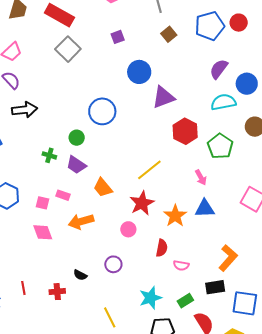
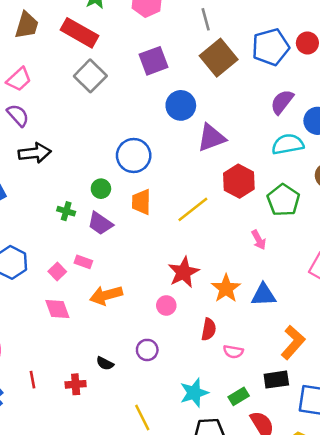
brown square: (169, 34) -> (219, 58), size x1.8
purple square: (118, 37) -> (154, 61), size x1.6
yellow line: (149, 170) -> (193, 209), moved
orange trapezoid: (103, 188) -> (141, 202), moved, turned 40
pink square: (43, 203) -> (57, 272), turned 32
blue triangle: (205, 208) -> (264, 295), moved

